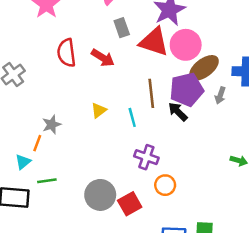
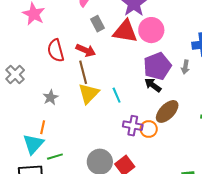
brown ellipse: (204, 68) -> (167, 111), moved
brown line: (151, 93) -> (83, 72), moved
yellow triangle: (99, 110) -> (89, 93), size x1.6
gray star: (52, 125) -> (50, 97), moved
cyan triangle: (23, 162) -> (33, 144), size x1.6
orange circle: (165, 185) -> (149, 129), moved

